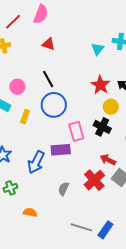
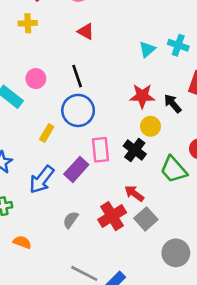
red star: (100, 85) -> (142, 96), turned 30
yellow rectangle: (25, 117) -> (47, 133), moved
purple rectangle: (61, 150) -> (76, 169), turned -54

